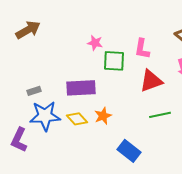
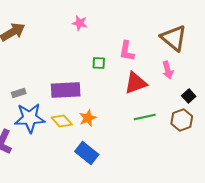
pink star: (95, 43) -> (80, 23), moved
green square: (114, 61) -> (99, 63), size x0.6
blue rectangle: (129, 151) -> (87, 153), moved

